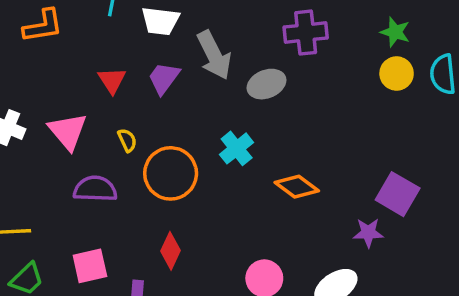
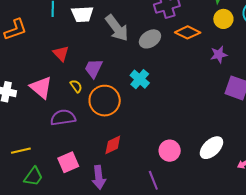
purple trapezoid: (164, 78) -> (94, 68), moved
orange diamond: (297, 187) -> (188, 32), moved
purple star: (368, 233) -> (219, 55), moved
red diamond: (170, 251) -> (113, 145), turned 50

